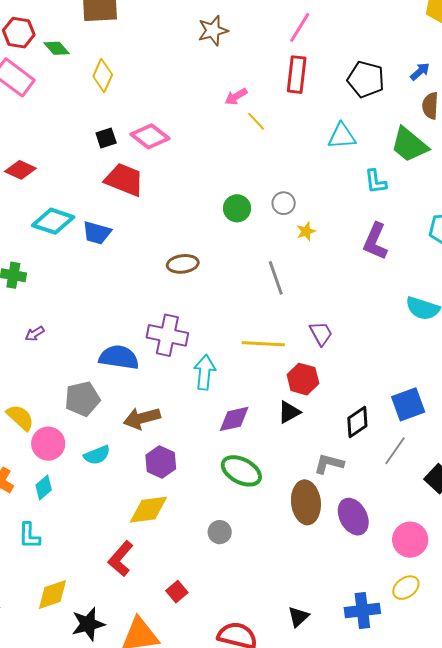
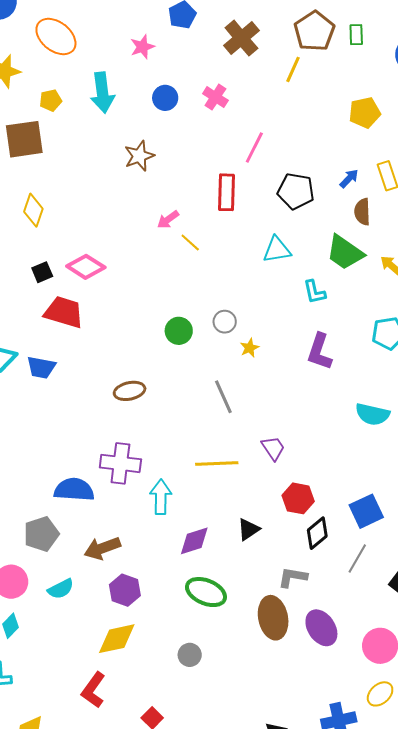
pink line: (300, 27) -> (254, 147), moved
red hexagon: (303, 379) -> (298, 498), moved

